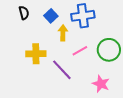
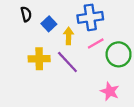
blue square: (51, 16) -> (49, 24), moved
pink line: (80, 51) -> (96, 43), moved
purple line: (62, 70) -> (67, 62), moved

